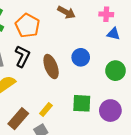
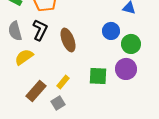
blue circle: (81, 57) -> (111, 31), moved
purple circle: (110, 111) -> (126, 69), moved

